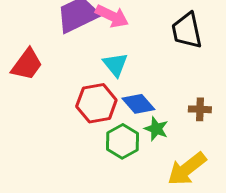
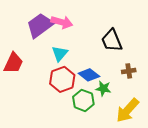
black trapezoid: (187, 31) -> (112, 40), moved
cyan triangle: (115, 65) -> (60, 54), moved, turned 30

